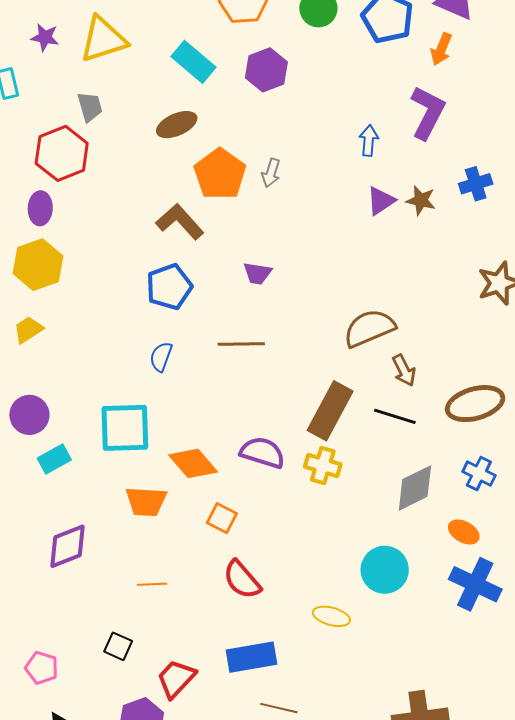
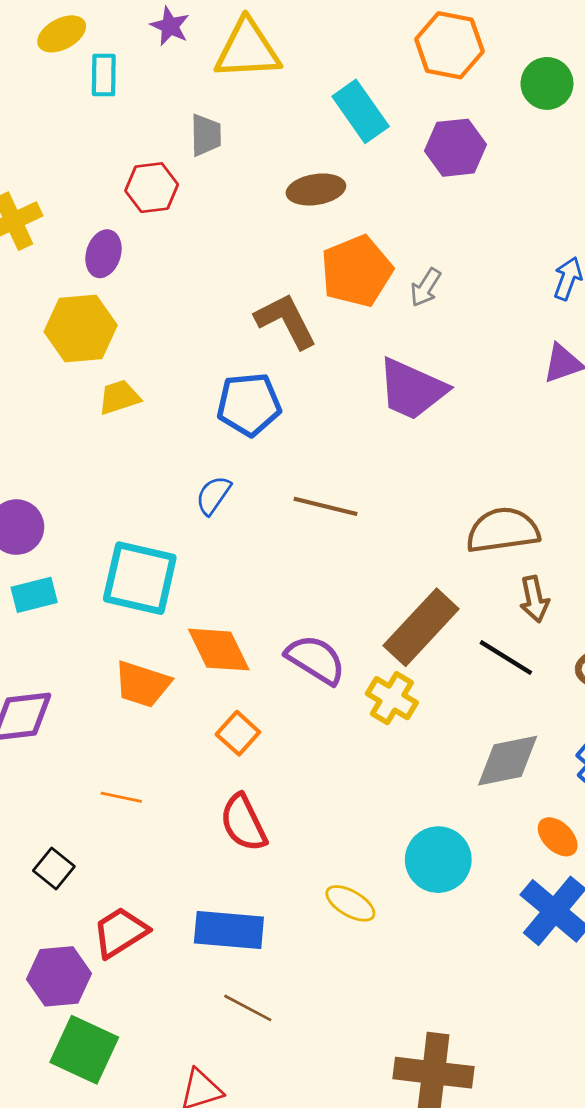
red hexagon: (62, 153) -> (152, 188), size x0.7
purple trapezoid: (257, 273) -> (412, 389), moved, size x1.8
yellow trapezoid: (28, 330) -> (119, 397), moved

